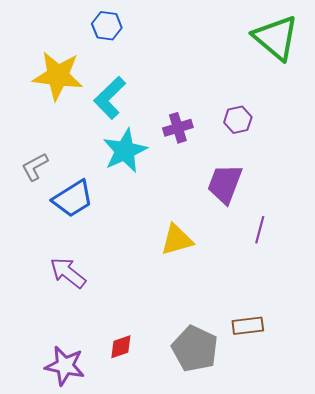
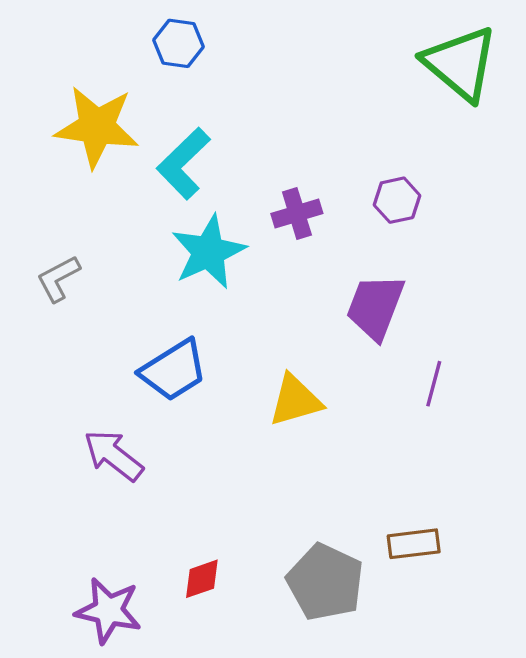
blue trapezoid: (73, 199) -> (173, 370), moved

